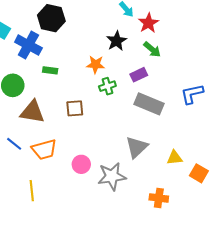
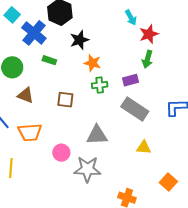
black star: (117, 41) -> (79, 40), moved
green arrow: (152, 49) -> (147, 59), turned 54
brown triangle: (32, 112) -> (26, 95), size x0.7
gray triangle: (137, 147) -> (97, 135), moved, turned 30
yellow triangle: (175, 158) -> (144, 147), moved

